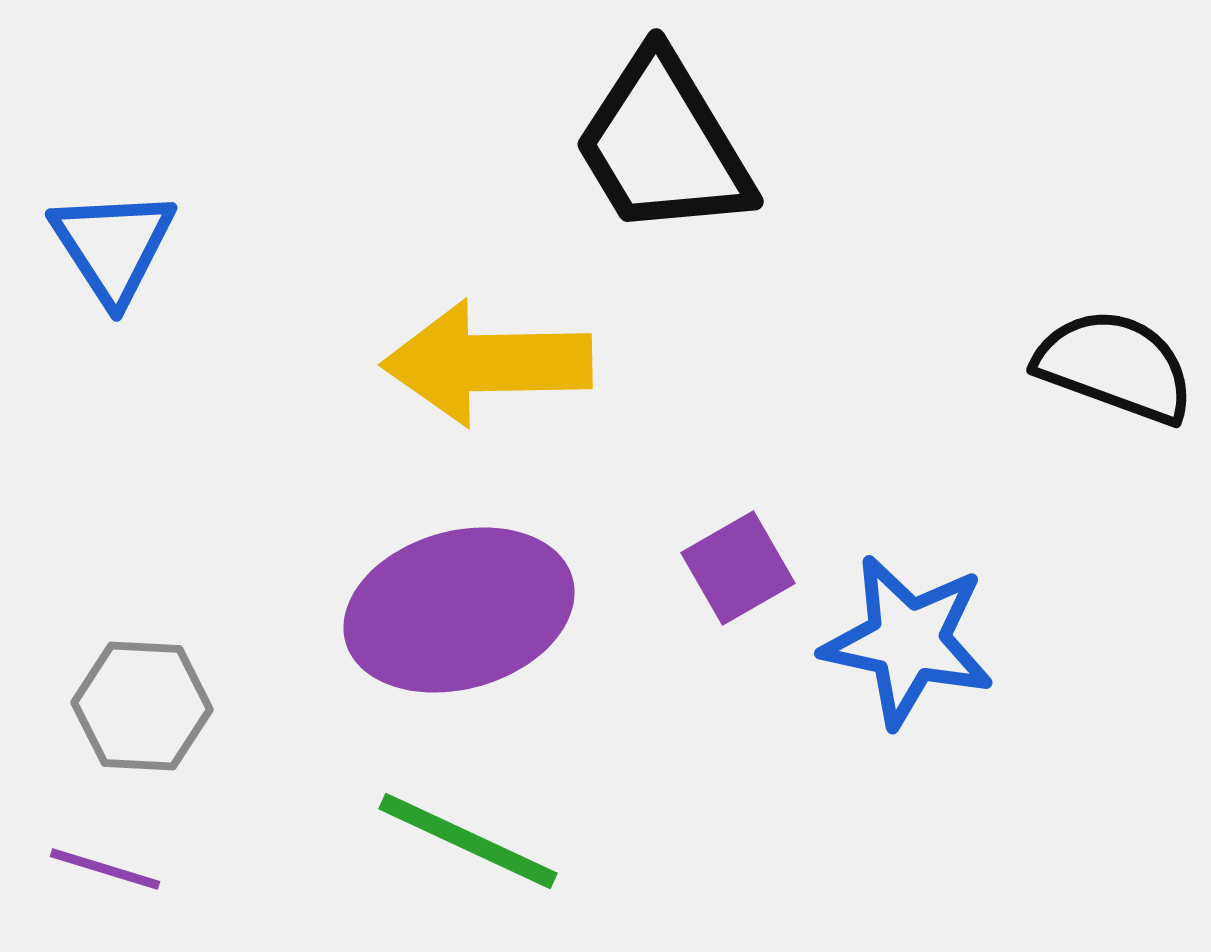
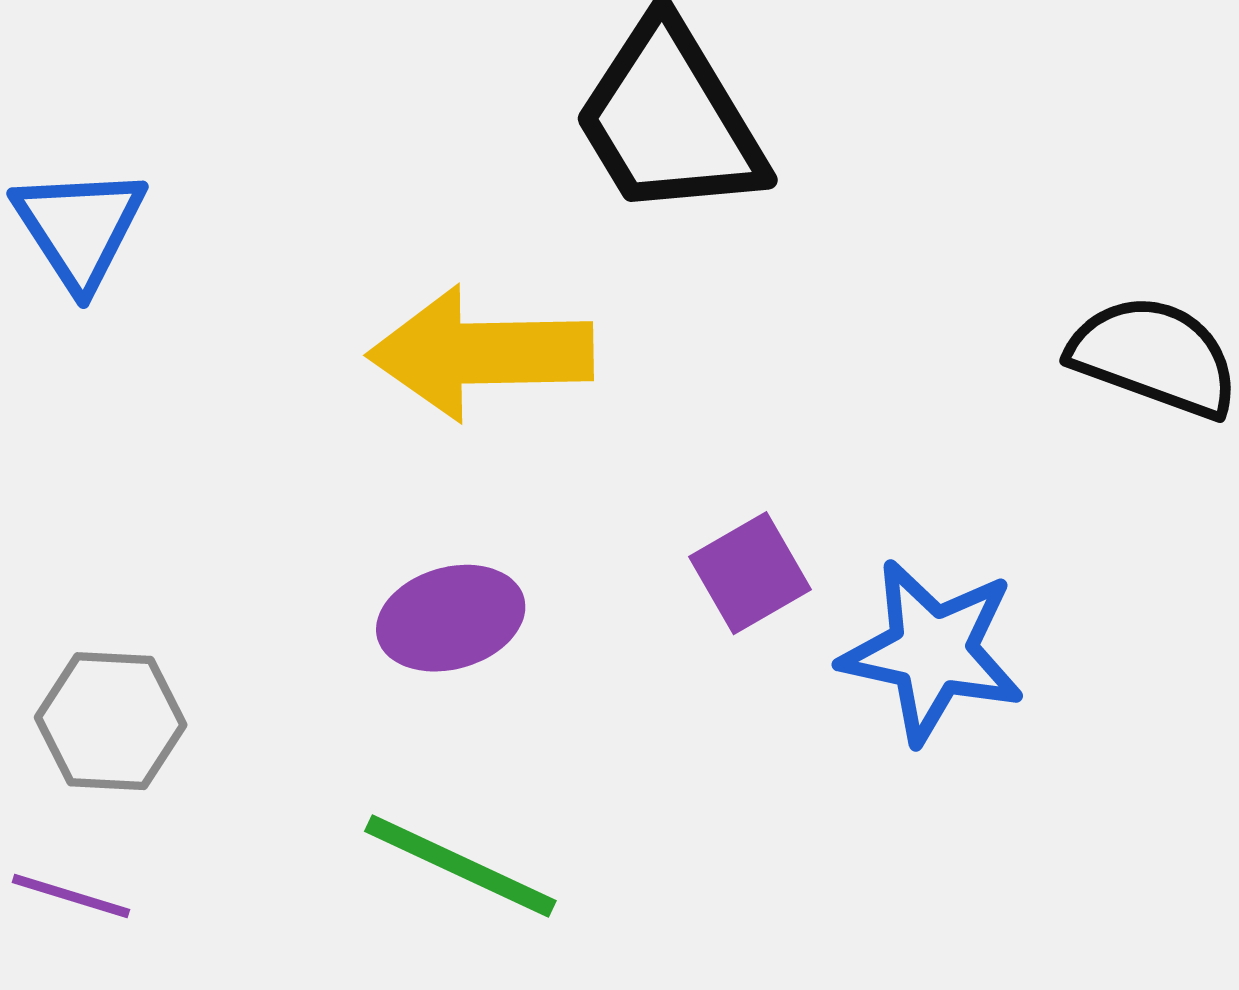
purple ellipse: (459, 610) -> (451, 618), size x0.6

